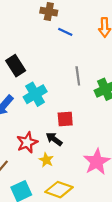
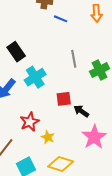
black arrow: (54, 139) -> (81, 111), moved

